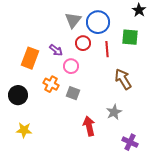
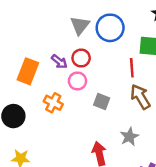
red circle: (83, 43) -> (81, 58), moved
red line: (107, 49) -> (132, 68), moved
gray square: (73, 93) -> (102, 102), moved

